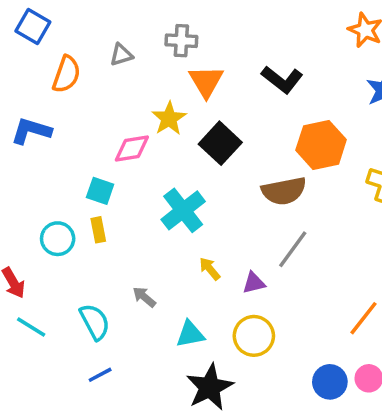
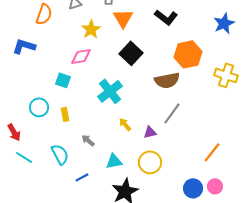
yellow star: (169, 118) -> (91, 29), moved
yellow rectangle: (98, 230) -> (65, 114), moved
blue line: (100, 375) -> (82, 177), moved

